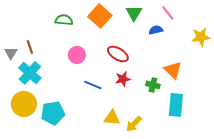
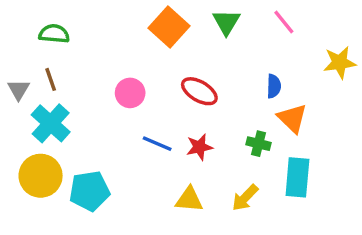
green semicircle: (64, 20) -> (54, 34), moved
blue semicircle: (156, 30) -> (274, 86), moved, turned 104
red star: (123, 79) -> (199, 147), moved
yellow arrow: (134, 124) -> (245, 198), moved

